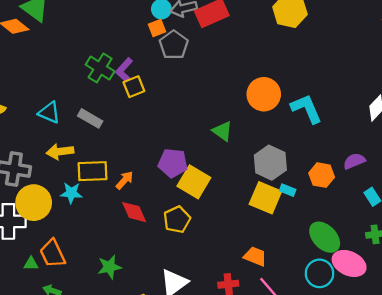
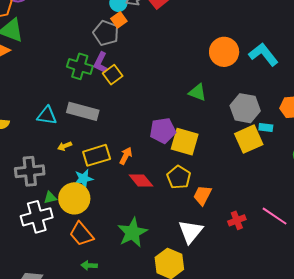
gray pentagon: (174, 45) -> (106, 33), moved
gray rectangle: (90, 118) -> (83, 111), size x1.4
yellow arrow: (60, 152) -> (65, 146), size x0.6
yellow square: (265, 198) -> (249, 139), turned -32
yellow circle: (34, 203) -> (74, 198), moved
orange trapezoid: (255, 256) -> (202, 195), moved, turned -70
green triangle: (31, 264) -> (50, 198), moved
green star: (109, 267) -> (132, 233), size x1.4

